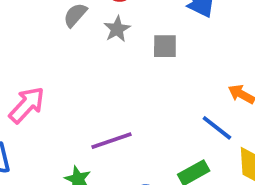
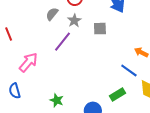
purple line: (111, 141) -> (63, 42), moved, turned -30

